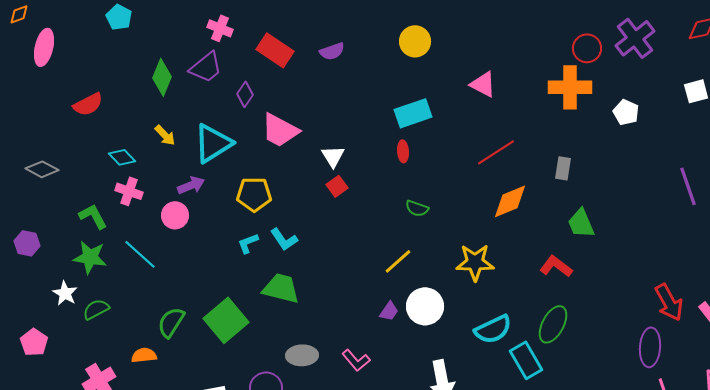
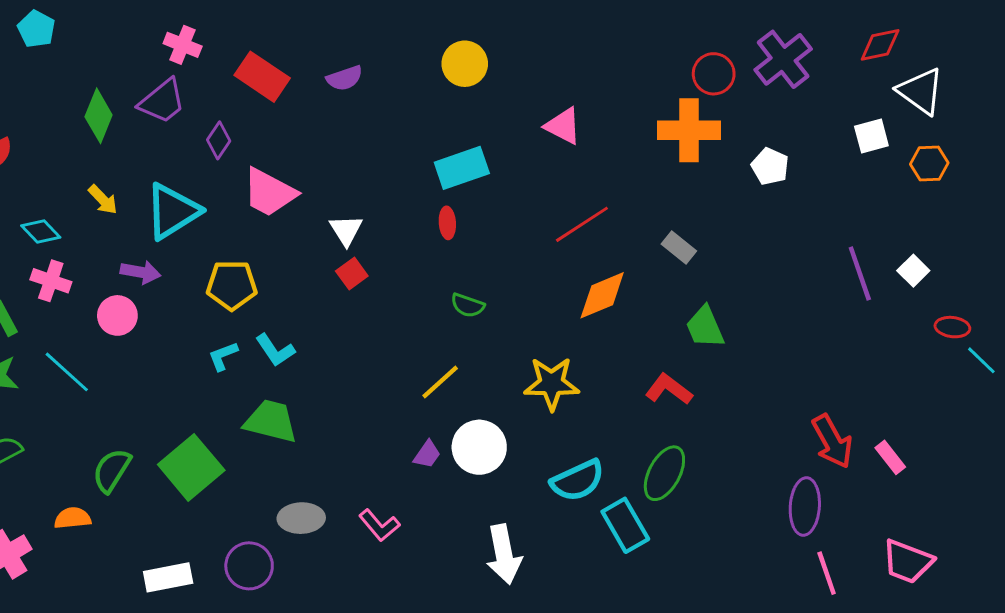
gray rectangle: (563, 168) -> (679, 247), turned -60
purple arrow: (191, 185) -> (141, 272), turned 32

